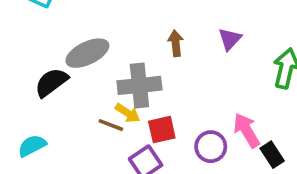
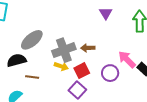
brown arrow: (176, 43) -> (88, 48), moved, turned -72
black semicircle: (51, 82) -> (17, 60), turned 36
brown line: (111, 125) -> (32, 77), moved

